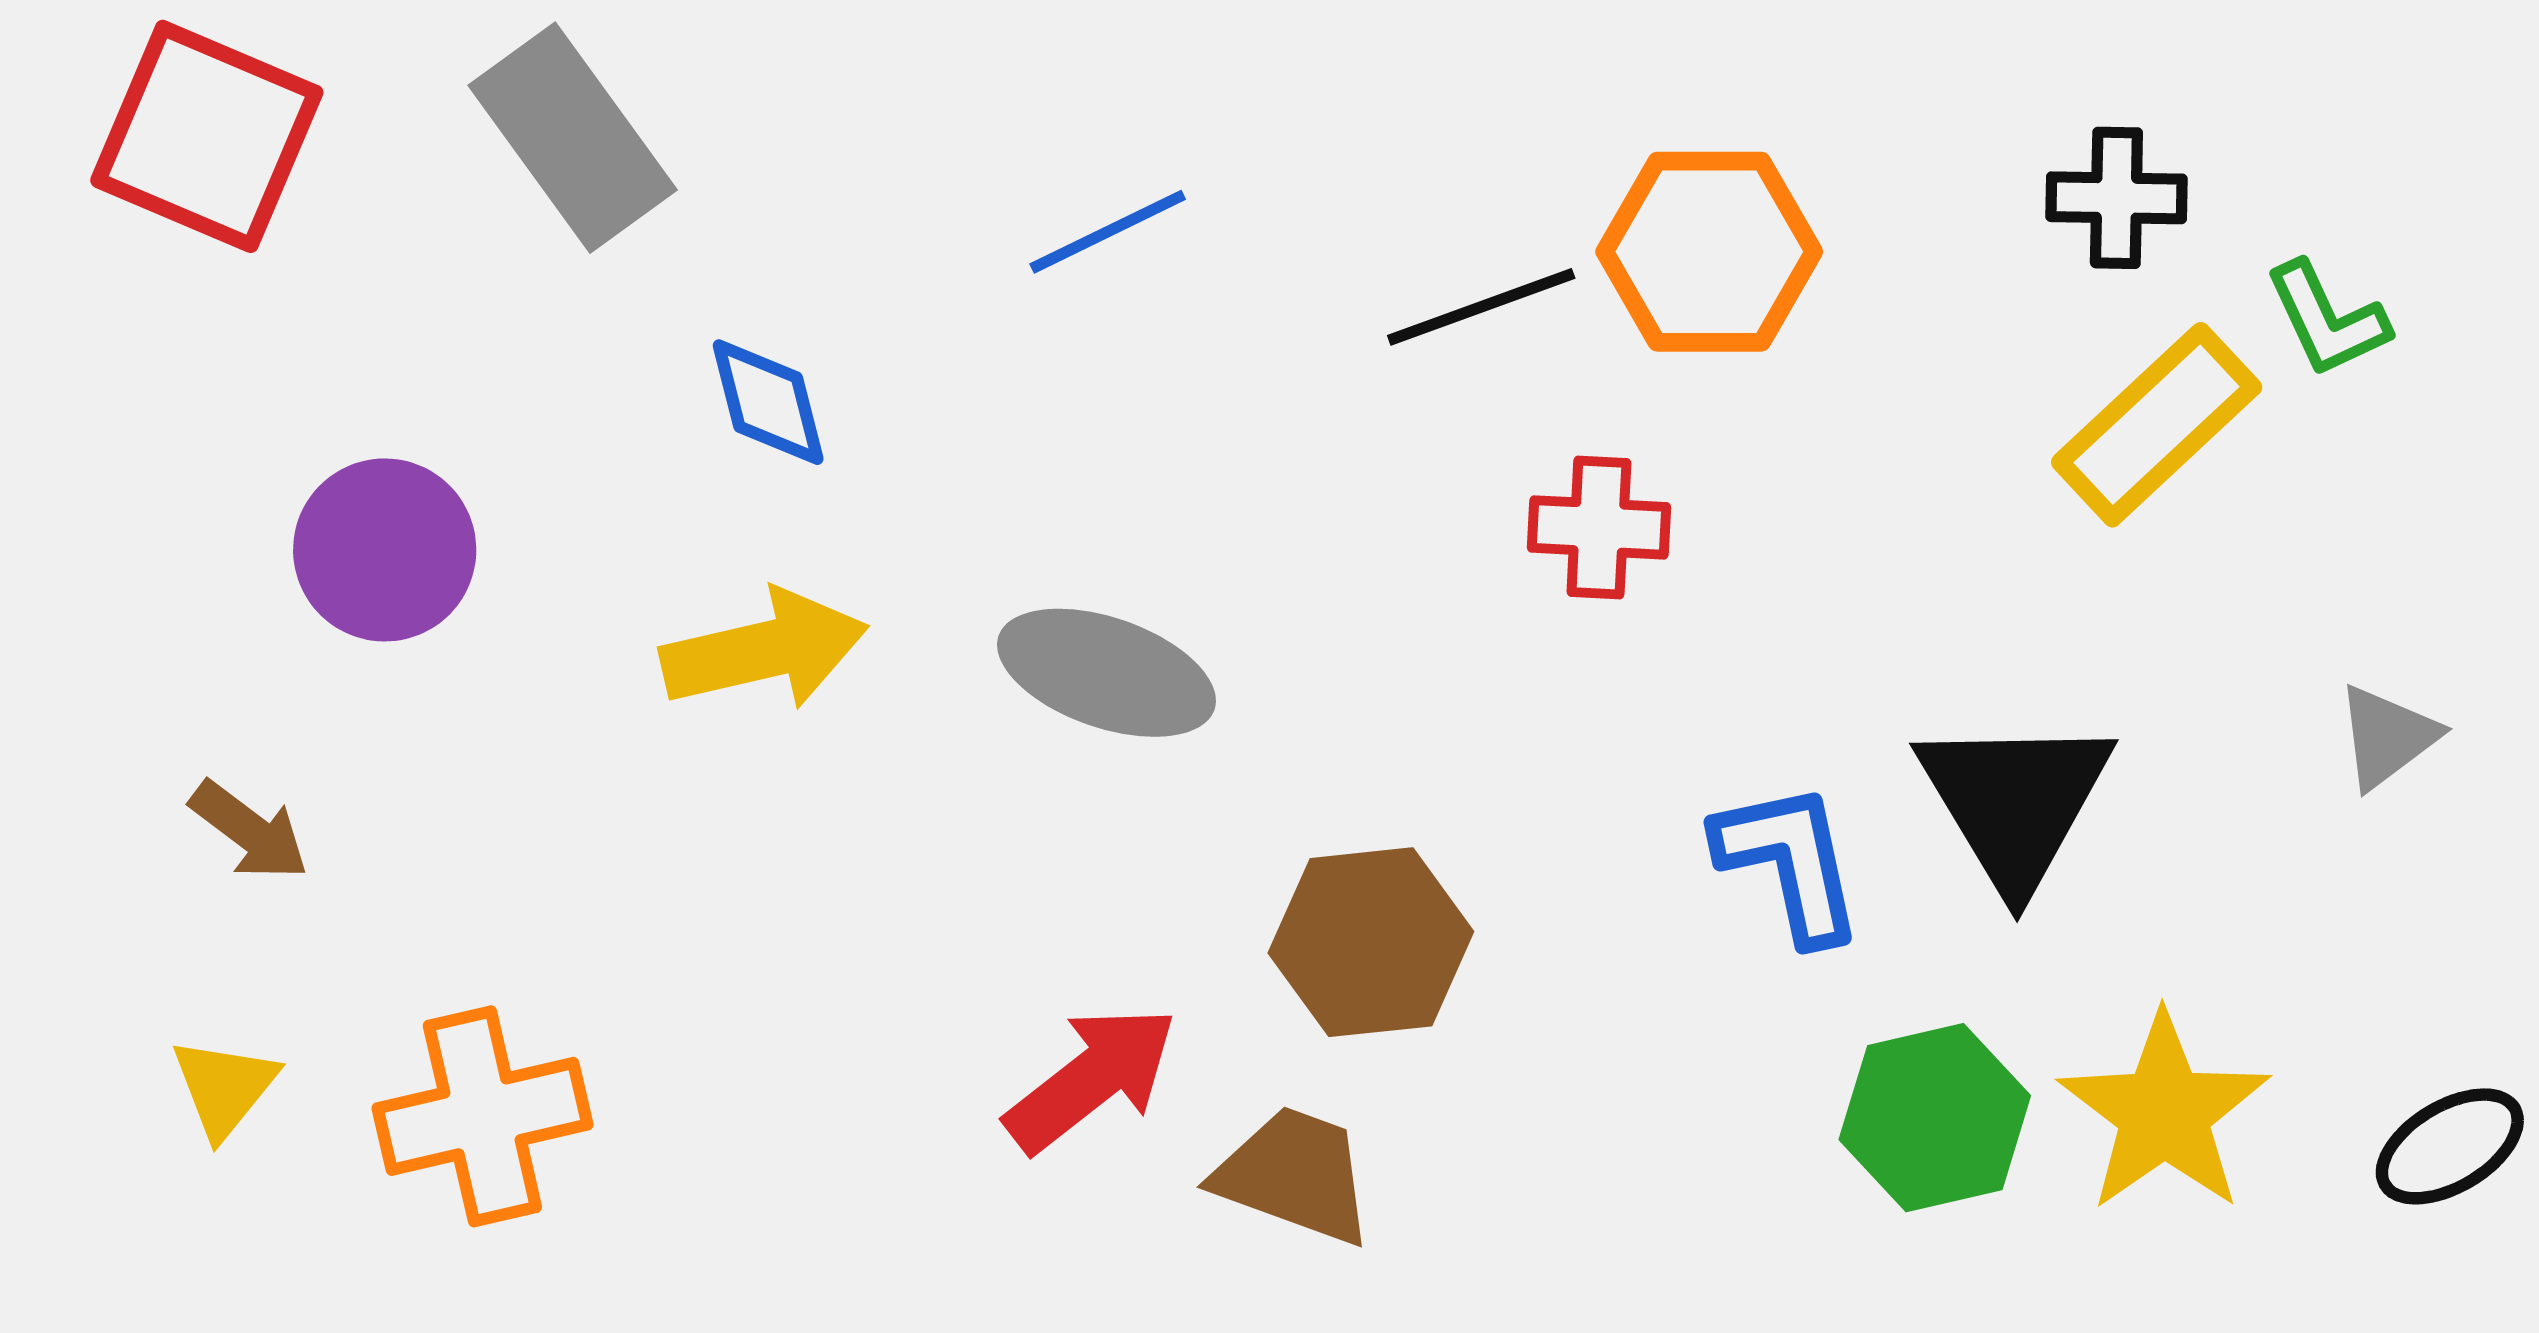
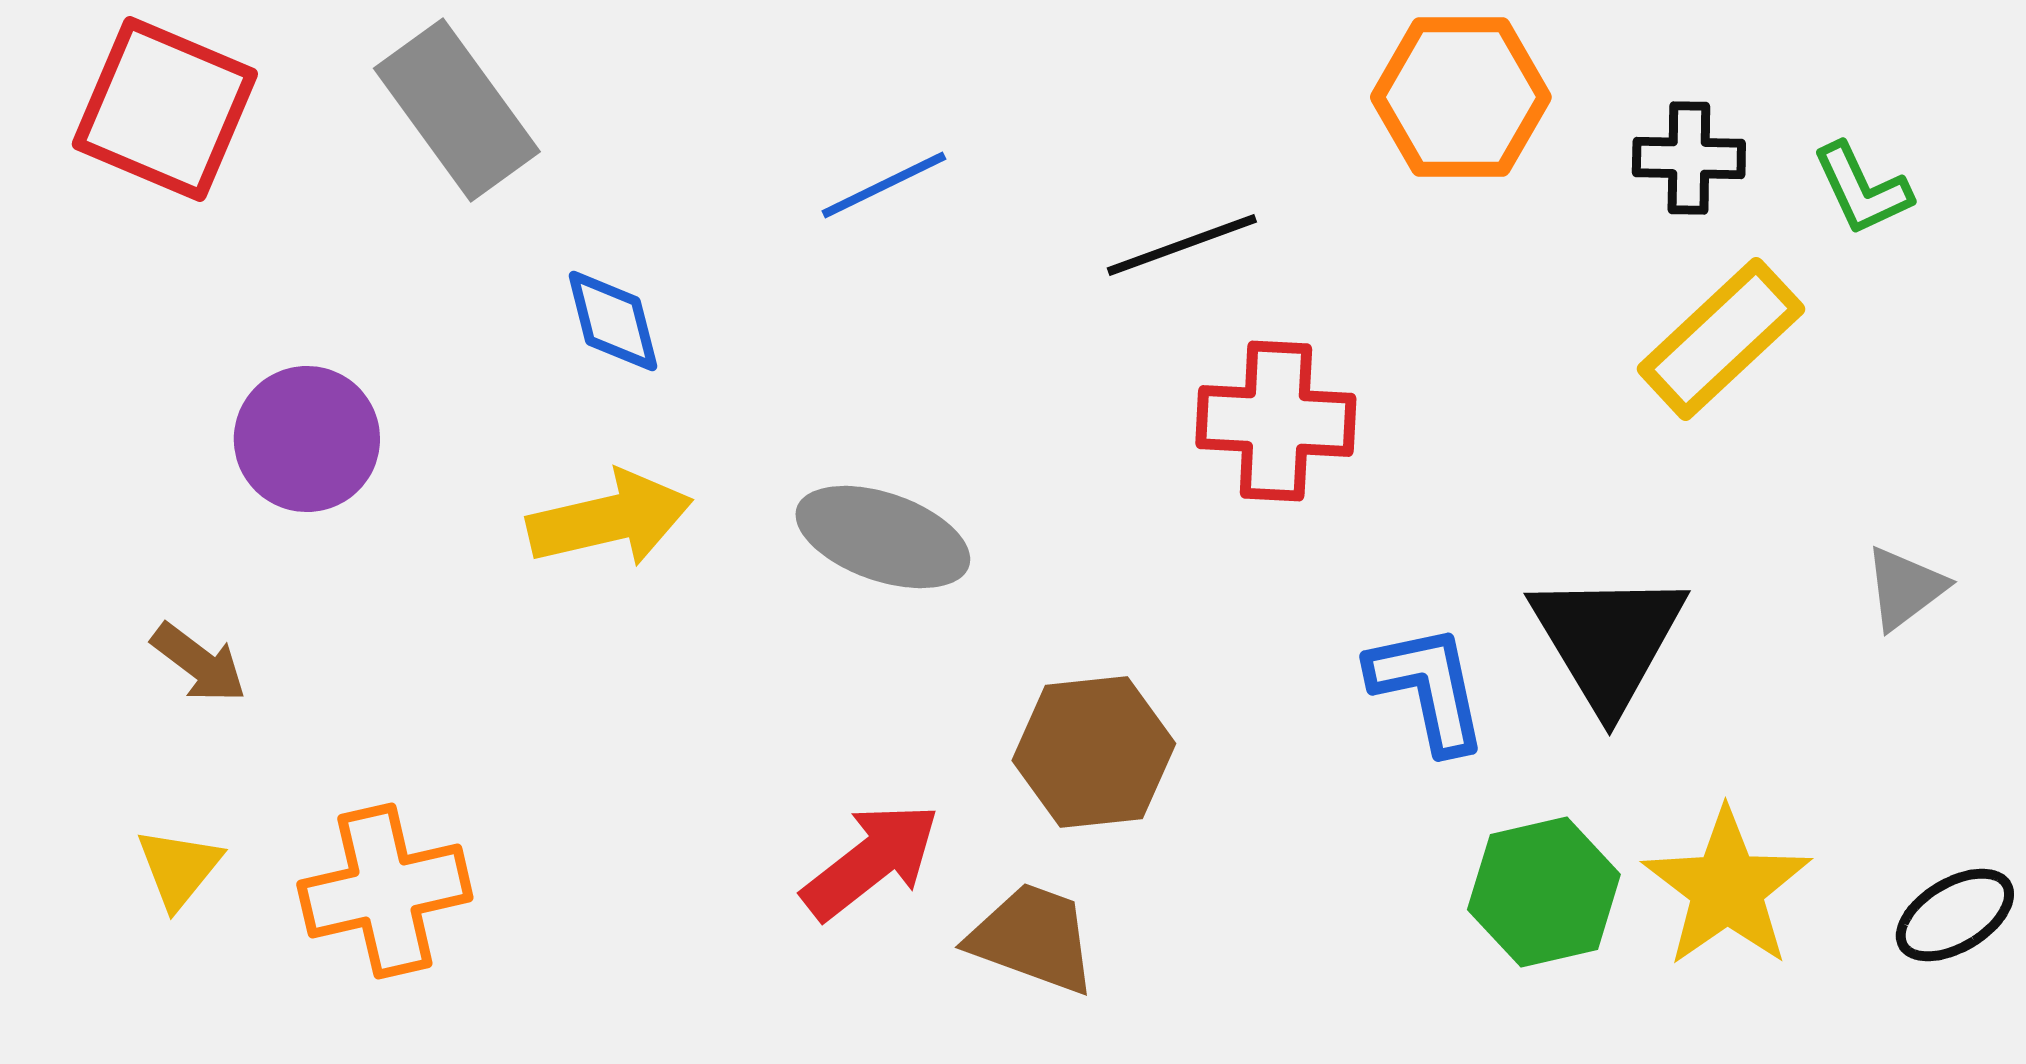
orange hexagon: (1709, 252) -> (1461, 97), moved
green L-shape: (2327, 319) -> (1862, 189), moved
red cross: (1599, 527) -> (1276, 421), size x1.4

